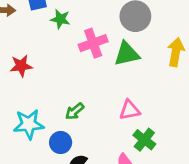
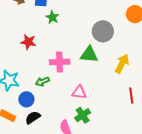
pink cross: (93, 43) -> (60, 62), moved
red star: (21, 66) -> (28, 42), moved

